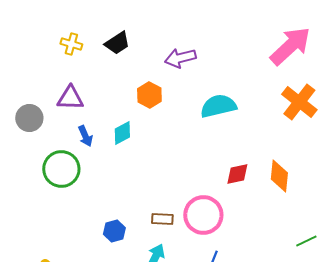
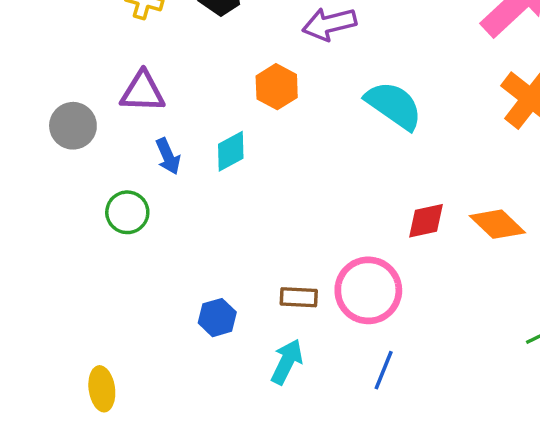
cyan semicircle: (218, 106) -> (394, 105), turned 48
green circle: (61, 169) -> (127, 212), size x0.7
orange diamond: (279, 176) -> (497, 224), turned -52

